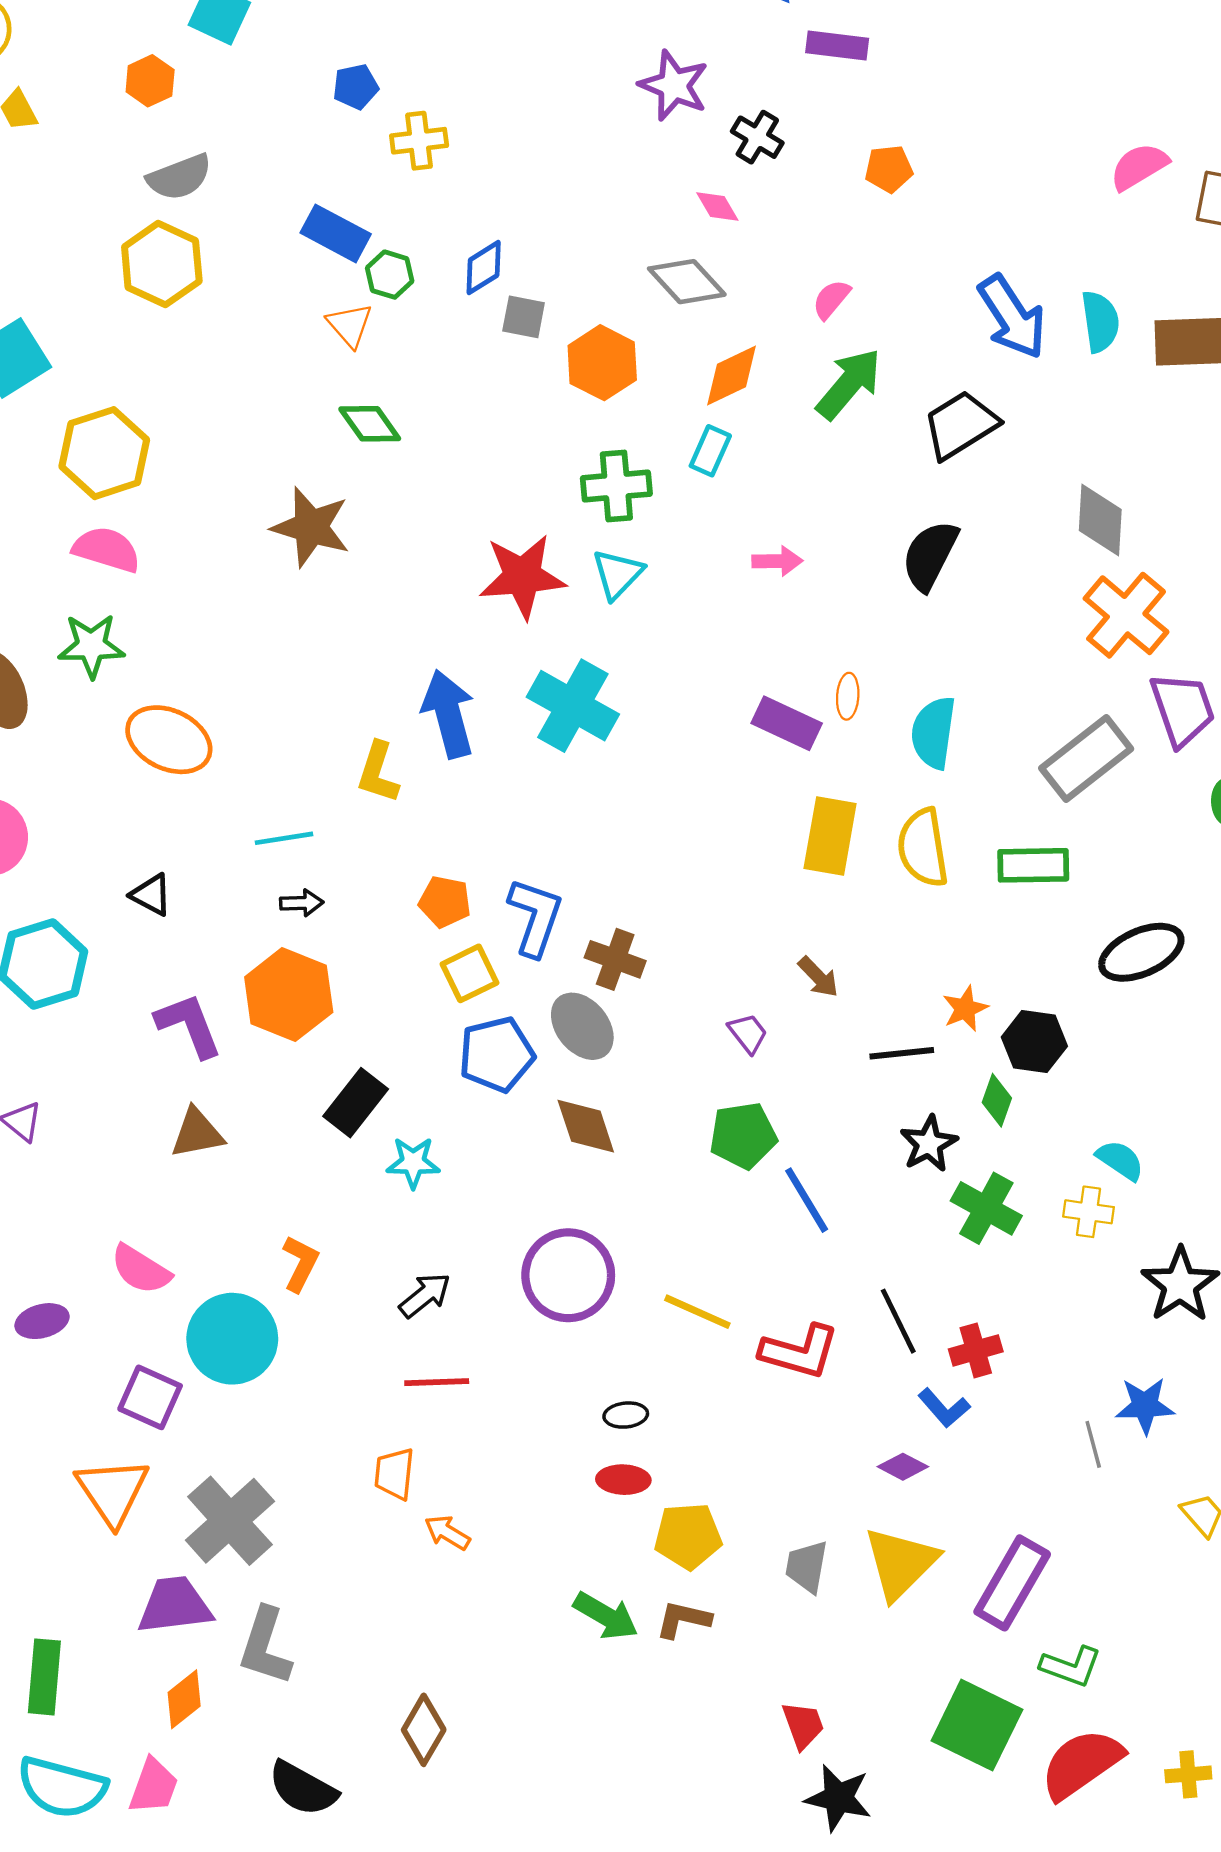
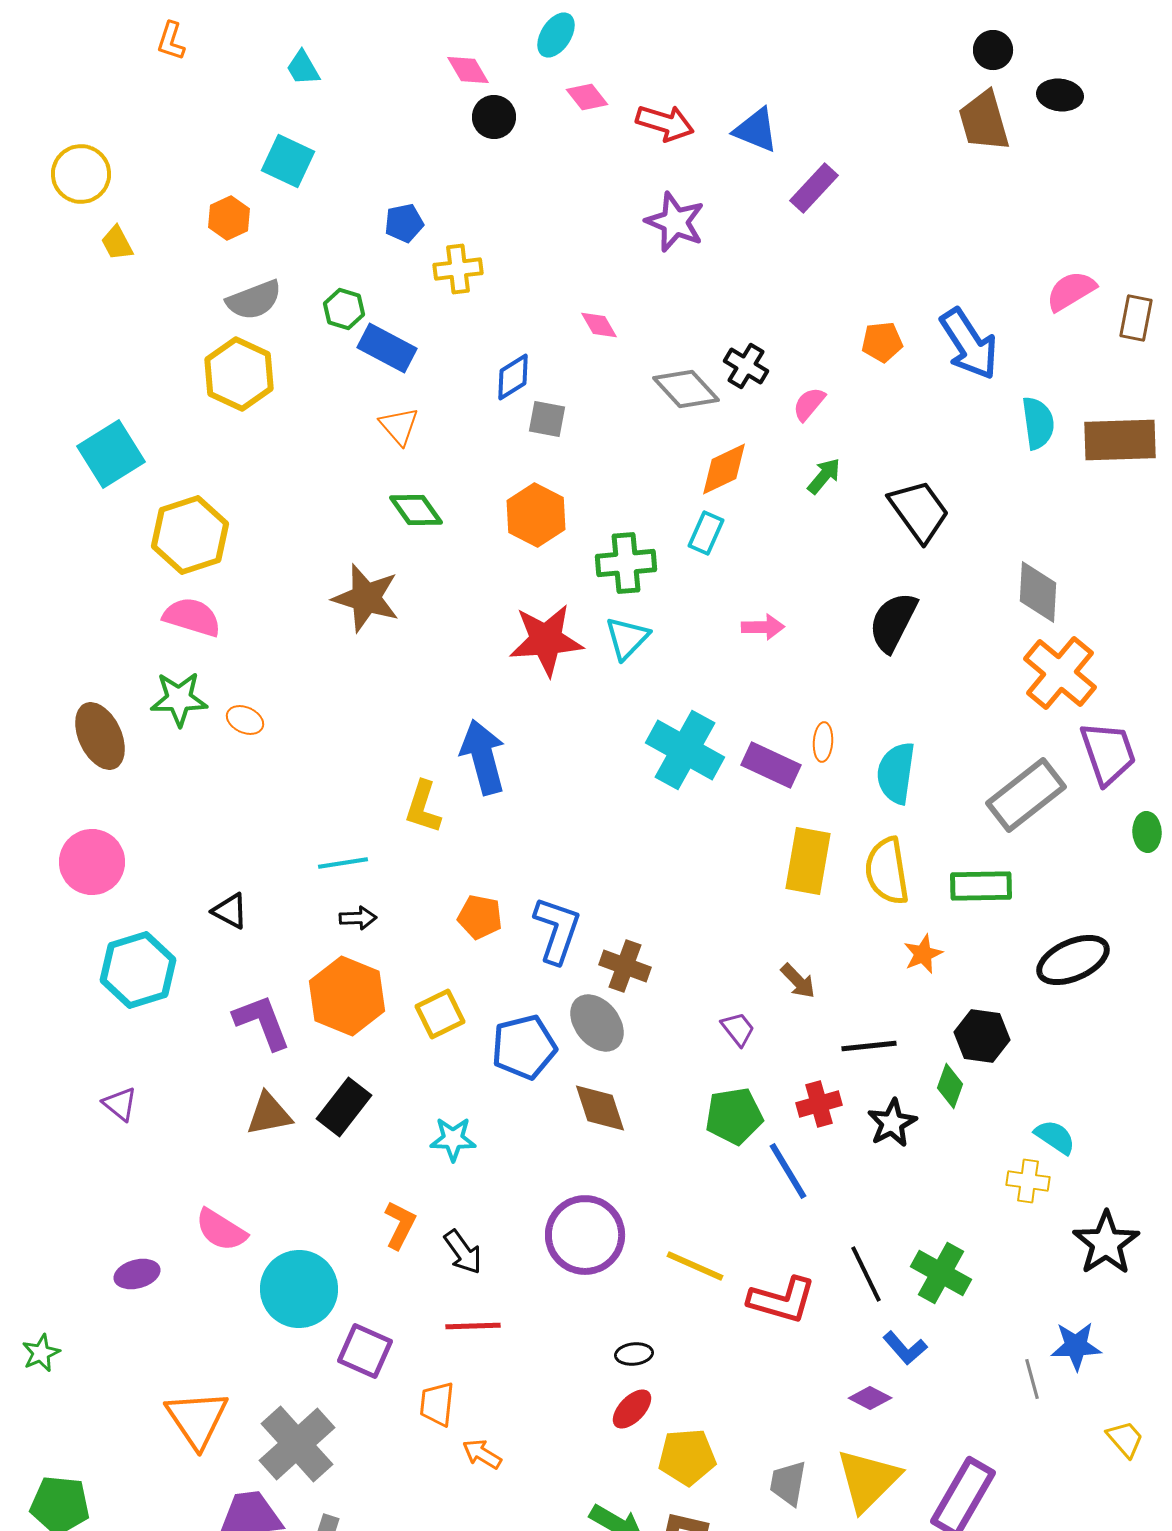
purple rectangle: (837, 46) -> (814, 188), turned -54
black cross: (757, 137) -> (746, 366), moved
orange pentagon: (889, 169) -> (882, 342), moved
pink diamond: (717, 206) -> (599, 325), moved
green hexagon: (390, 275) -> (344, 309), moved
blue arrow: (1012, 317) -> (969, 344), moved
orange hexagon: (602, 363) -> (536, 515), moved
green arrow: (849, 384) -> (824, 476), size x0.6
black trapezoid: (960, 425) -> (919, 511), turned 86
cyan cross: (573, 706) -> (685, 750), moved
orange ellipse: (169, 740) -> (245, 720), moved, size x0.5
yellow square: (470, 973) -> (440, 1014), moved
orange star: (965, 1009) -> (923, 954), moved
black rectangle: (356, 1103) -> (344, 1107), moved
green cross: (986, 1208) -> (941, 1273), moved
orange L-shape: (300, 1264) -> (400, 1225), moved
black arrow: (425, 1295) -> (463, 1252), turned 93
red cross: (976, 1350) -> (819, 1104), moved
purple square: (150, 1397) -> (365, 1351), moved
red ellipse: (623, 1480) -> (632, 1409), turned -48

